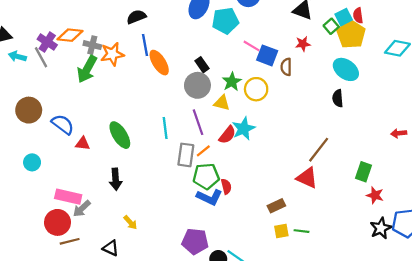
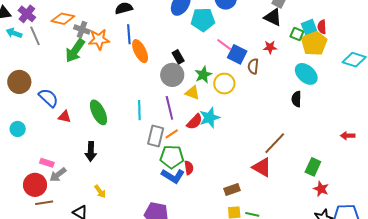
green square: (331, 26) -> (297, 34), turned -32
purple cross: (47, 42) -> (27, 14), moved
pink rectangle: (68, 197) -> (47, 163), size x0.6

